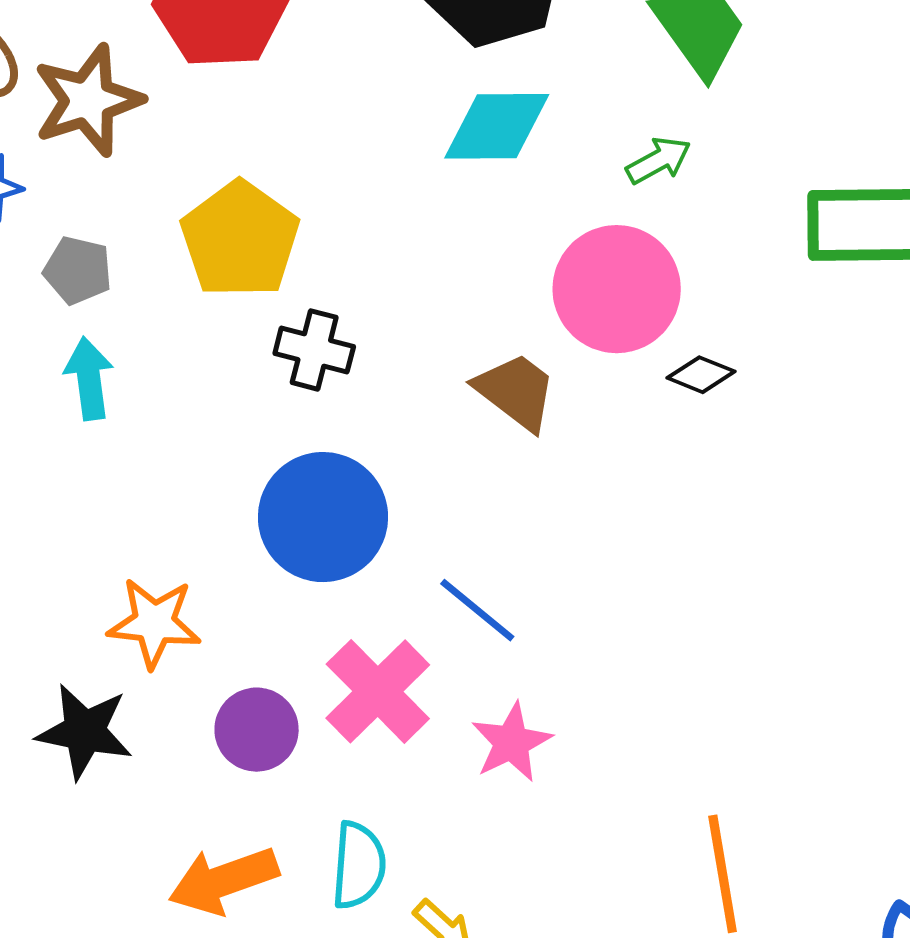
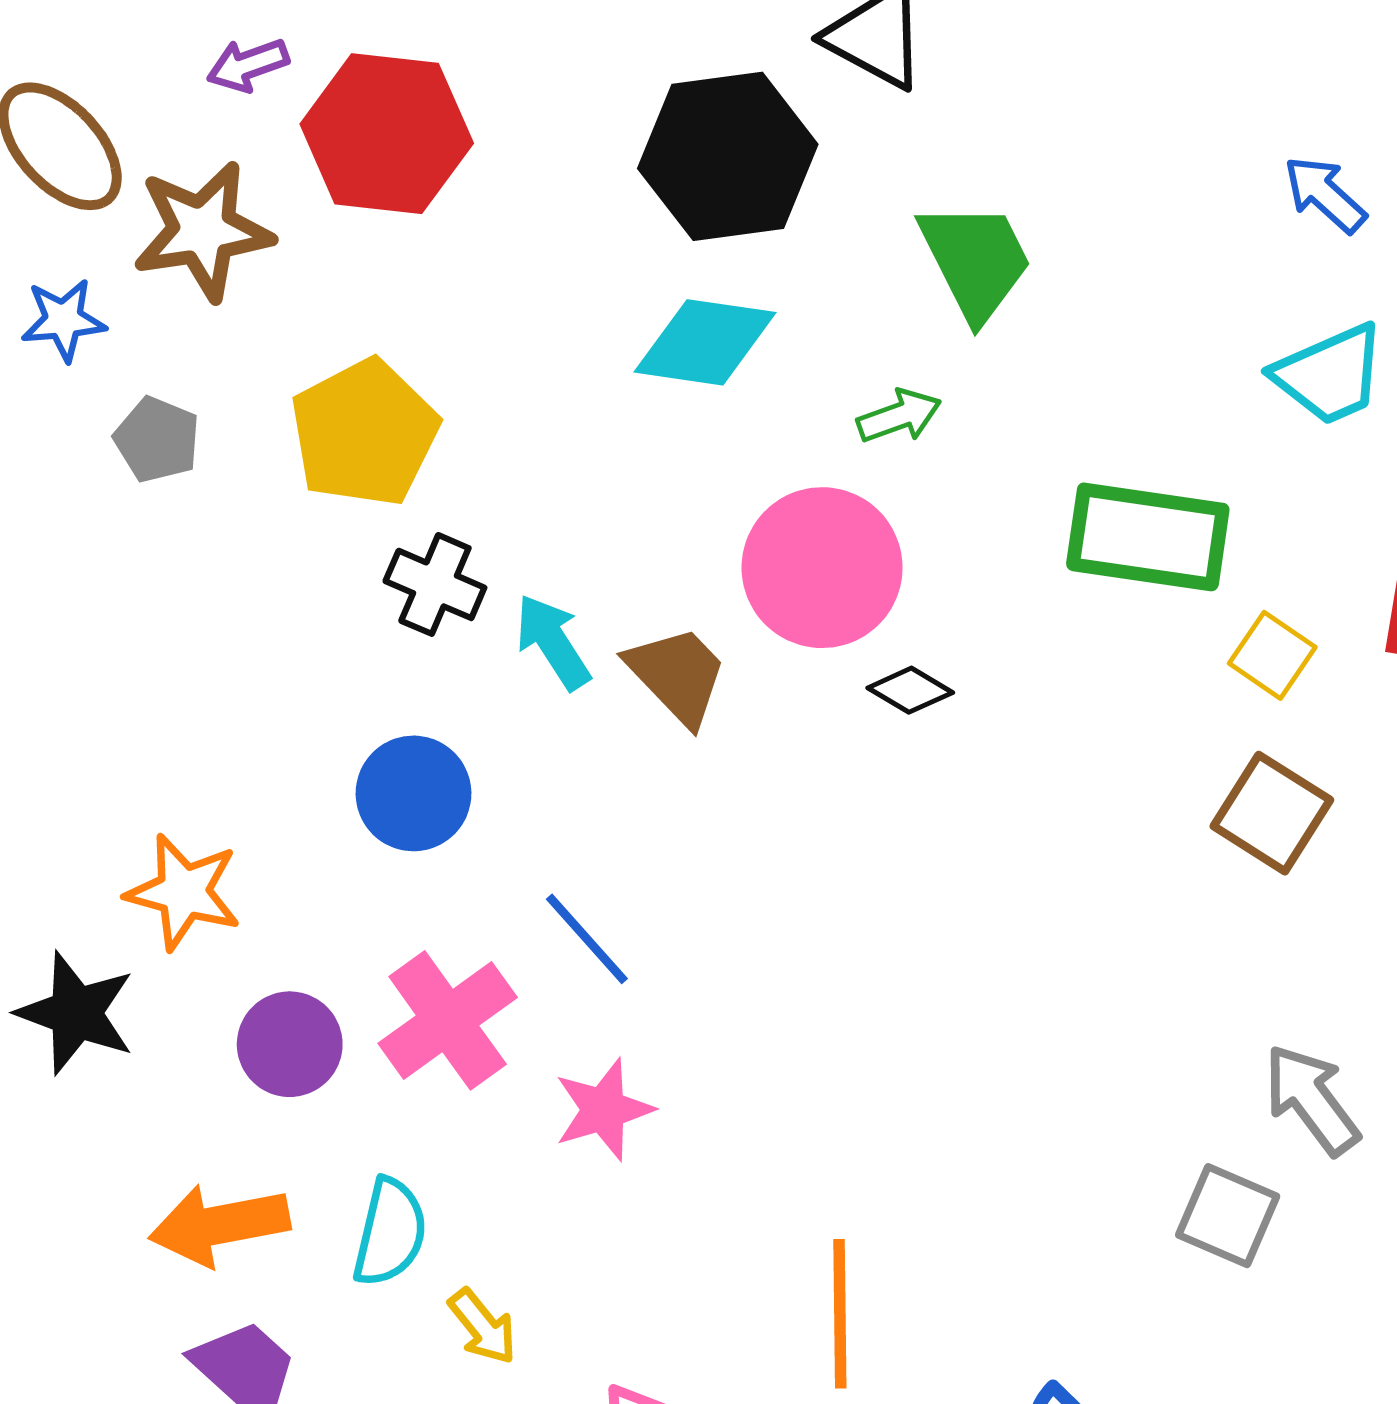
cyan arrow: (89, 378) -> (553, 642), moved, turned -34
blue circle: (323, 517) -> (413, 793), size x0.7

